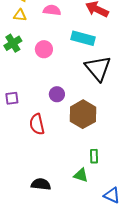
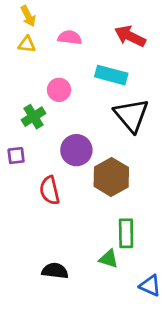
green cross: (13, 43) -> (34, 117), moved
purple circle: (57, 94) -> (76, 150), size x1.5
green rectangle: (94, 156) -> (126, 233), size x1.5

